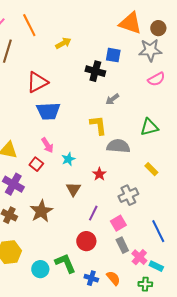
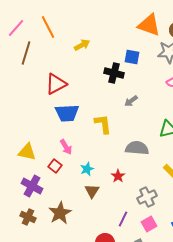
yellow L-shape: (98, 125) -> (103, 124), moved
cyan star: (68, 159) -> (87, 169), moved
purple line: (93, 213) -> (123, 219), moved
pink square: (118, 223) -> (149, 224), moved

